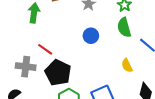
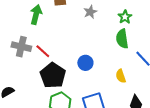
blue circle: (91, 36) -> (85, 63), moved
gray cross: (26, 67) -> (21, 47), moved

